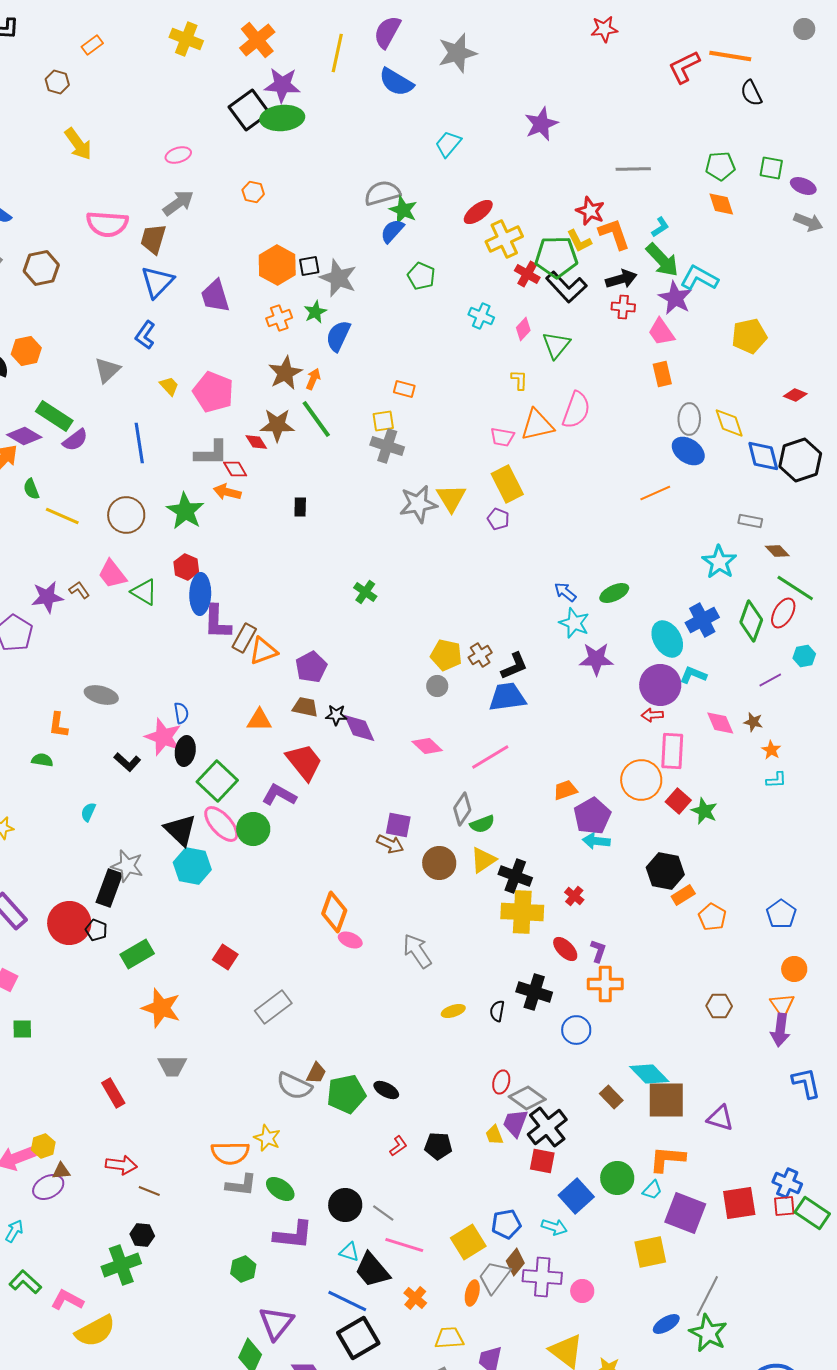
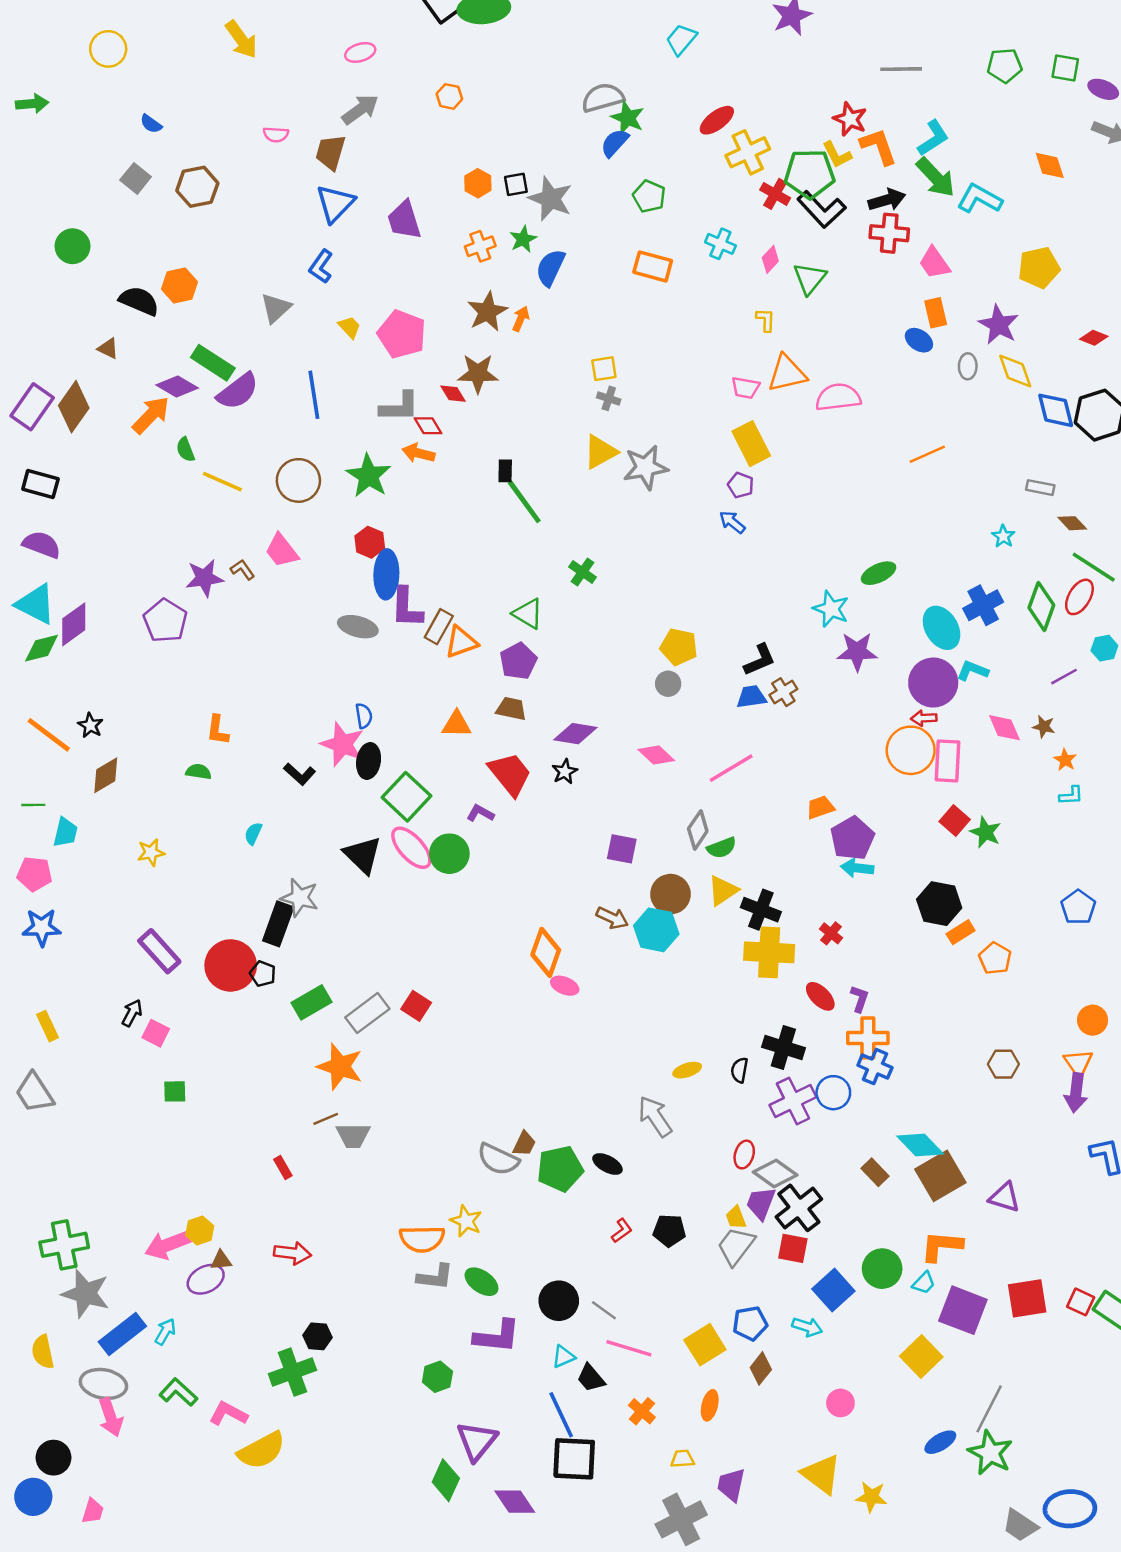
orange diamond: (721, 204) -> (1050, 165), moved
pink semicircle: (107, 224) -> (276, 134), size x0.5
cyan L-shape: (660, 227) -> (933, 138), size x1.5
orange hexagon: (277, 265) -> (478, 183), size x0.6
purple star: (675, 298) -> (999, 325), moved
red cross: (623, 307) -> (889, 233), size x1.4
orange rectangle: (404, 389) -> (653, 266), moved, size x1.5
pink semicircle: (576, 410) -> (838, 397), moved, turned -117
green line: (316, 419) -> (524, 502), moved
gray ellipse: (689, 419) -> (968, 366), size x0.7
purple semicircle: (75, 440) -> (238, 391), size x1.4
gray cross: (387, 446) -> (609, 398), size x0.6
blue ellipse: (688, 451) -> (919, 340), moved, size x0.7
yellow triangle: (451, 498) -> (600, 452), moved, turned 32
cyan star: (719, 562) -> (1003, 536), size x0.6
green triangle: (144, 592) -> (528, 614), moved
blue arrow: (565, 592) -> (732, 522), moved
brown cross: (480, 655) -> (783, 692), moved
gray ellipse: (101, 695) -> (358, 627), moved
blue trapezoid: (507, 697) -> (751, 697), size x0.7
black star: (336, 715) -> (565, 772), moved, turned -30
purple diamond: (359, 728) -> (575, 734), turned -57
orange circle: (641, 780) -> (911, 750), moved
purple L-shape: (279, 795) -> (480, 813), size x0.7
brown arrow: (390, 844) -> (612, 918), moved
cyan hexagon: (192, 866) -> (656, 930), moved
blue pentagon: (781, 914) -> (1078, 907), moved
gray arrow: (417, 951) -> (655, 1116), moved
gray rectangle: (273, 1007) -> (367, 1013), moved
red rectangle: (113, 1093) -> (283, 1168), size x0.7
brown square: (666, 1100) -> (940, 1176), turned -30
blue cross: (787, 1183) -> (875, 1067), moved
brown line: (149, 1191) -> (326, 1119), moved, turned -45
red square: (784, 1206) -> (1081, 1302), turned 30
cyan triangle: (349, 1252) -> (563, 1357), turned -40
yellow square: (650, 1252) -> (921, 1357), turned -32
black trapezoid: (372, 1270) -> (591, 1378), size x0.7
gray trapezoid: (494, 1277) -> (736, 1246), moved
purple cross: (542, 1277) -> (793, 1101), moved, turned -30
blue line: (347, 1301) -> (561, 1415), turned 39
black square: (358, 1338) -> (574, 1459), turned 33
yellow trapezoid: (449, 1338) -> (682, 1459), size x0.7

